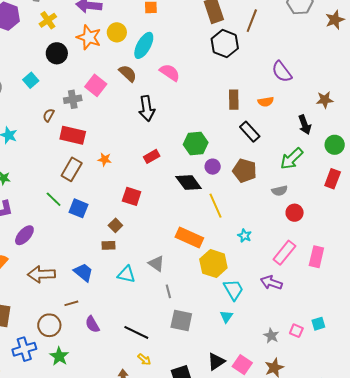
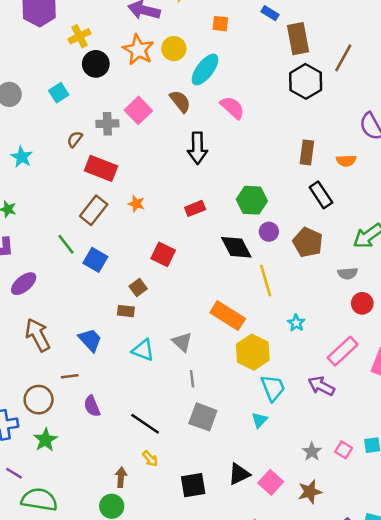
yellow cross: (48, 20) -> (80, 36), moved
brown arrow: (41, 274) -> (38, 335), turned 56

